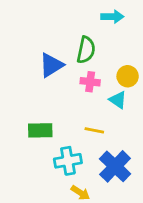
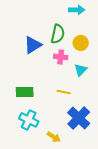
yellow circle: (128, 76) -> (81, 43), moved
cyan triangle: (118, 100) -> (81, 70), turned 40
cyan cross: (68, 161) -> (29, 120), moved, turned 36

